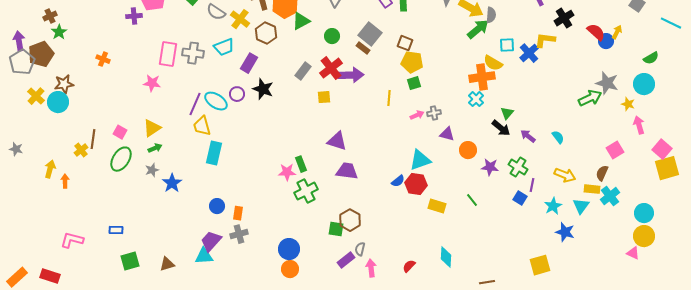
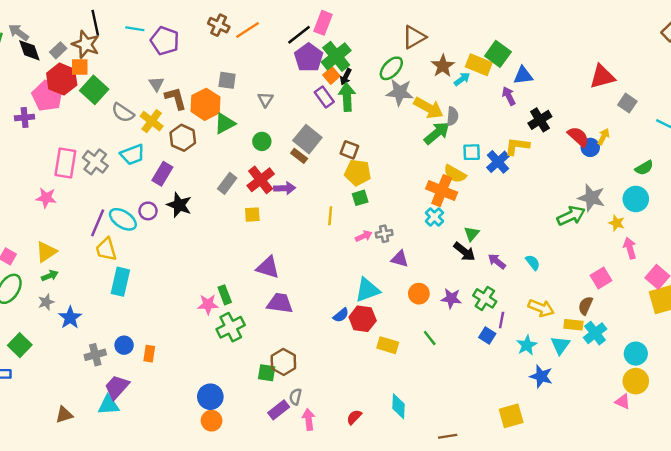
gray cross: (193, 53) -> (95, 162), turned 30
purple arrow: (351, 75) -> (285, 188), size x0.7
orange cross: (482, 77) -> (442, 191), turned 30
orange circle: (468, 150) -> (419, 294), moved
gray cross: (239, 234) -> (95, 355), moved
green square: (130, 261) -> (20, 345), moved, turned -30

